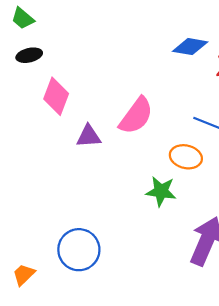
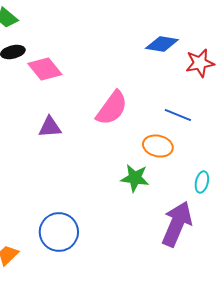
pink diamond: (56, 96) -> (45, 69), moved, turned -60
purple triangle: (89, 136) -> (50, 127), moved

